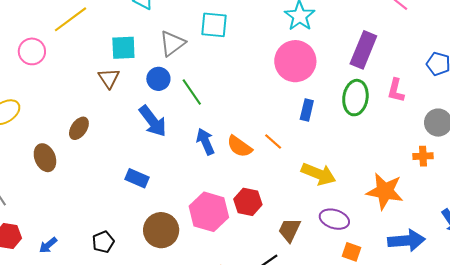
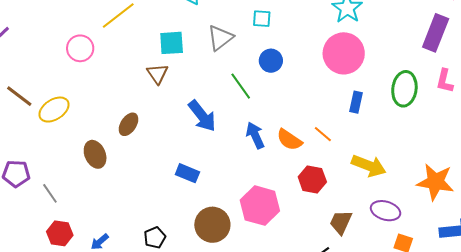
cyan square: (214, 25) -> (262, 19), size x0.7
purple rectangle: (363, 50) -> (436, 33), moved
blue circle: (158, 79) -> (271, 61), moved
red hexagon: (248, 202) -> (312, 179), moved

